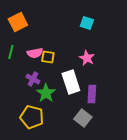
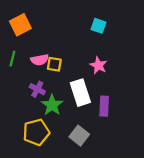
yellow pentagon: (32, 117) -> (36, 132), turned -30
gray square: (83, 118) -> (79, 136), moved

